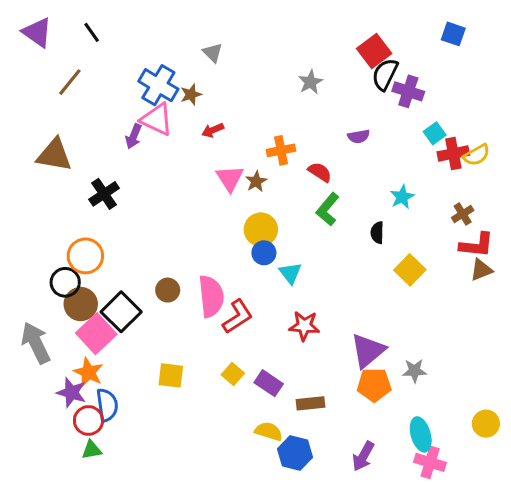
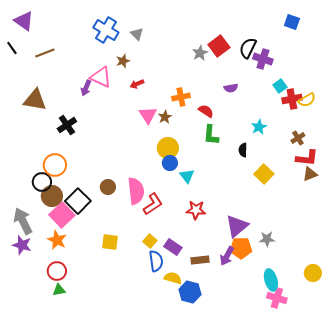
black line: (92, 32) -> (12, 48), moved
red square: (374, 51) -> (219, 46), moved
brown line: (70, 82) -> (45, 53), turned 30
blue cross: (158, 85) -> (106, 30), moved
green L-shape: (328, 209) -> (211, 135), turned -35
purple star: (71, 393) -> (22, 245), moved
blue semicircle: (107, 405) -> (156, 261), moved
purple arrow: (363, 456) -> (227, 256), moved

